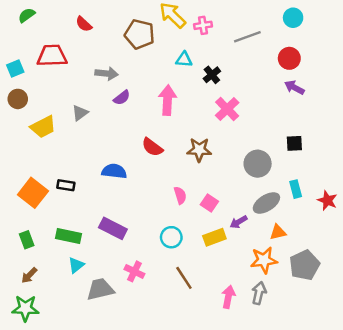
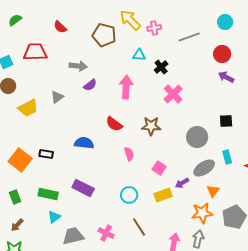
pink semicircle: (180, 195) -> (129, 154), moved
orange triangle: (278, 232) -> (213, 191), turned -40
pink cross: (134, 271) -> (106, 233), moved

